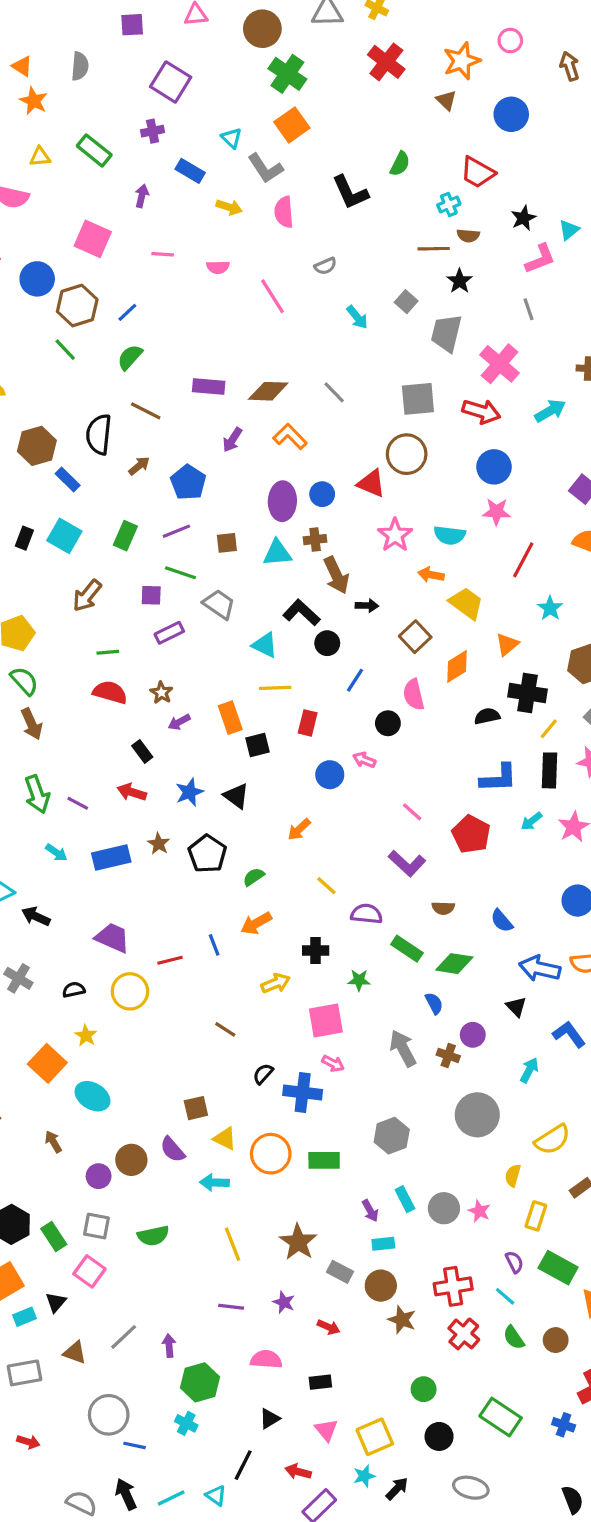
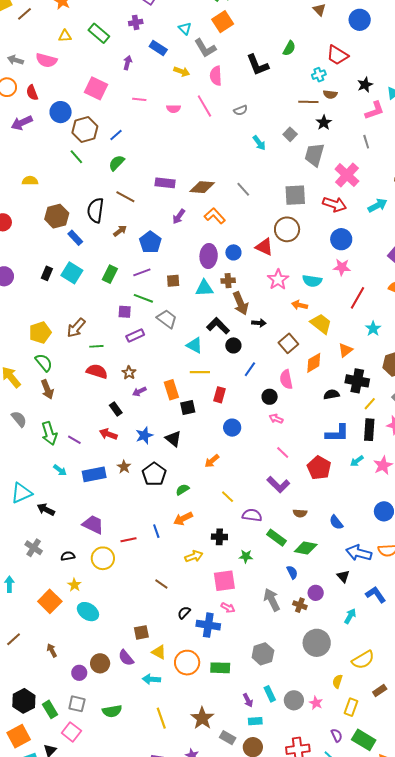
pink line: (273, 296) -> (204, 106), moved
brown arrow: (87, 596) -> (76, 328), moved
pink arrow: (364, 760) -> (276, 419), moved
cyan ellipse: (92, 1096) -> (88, 612), moved

